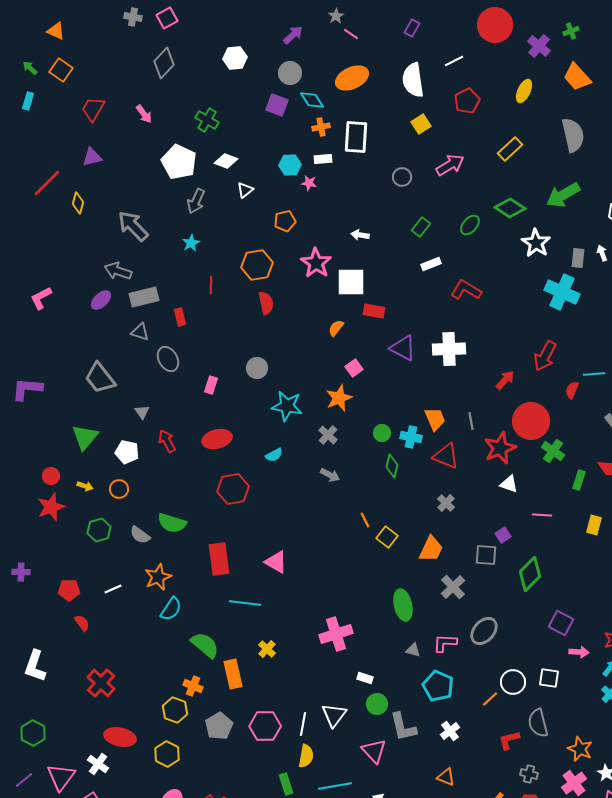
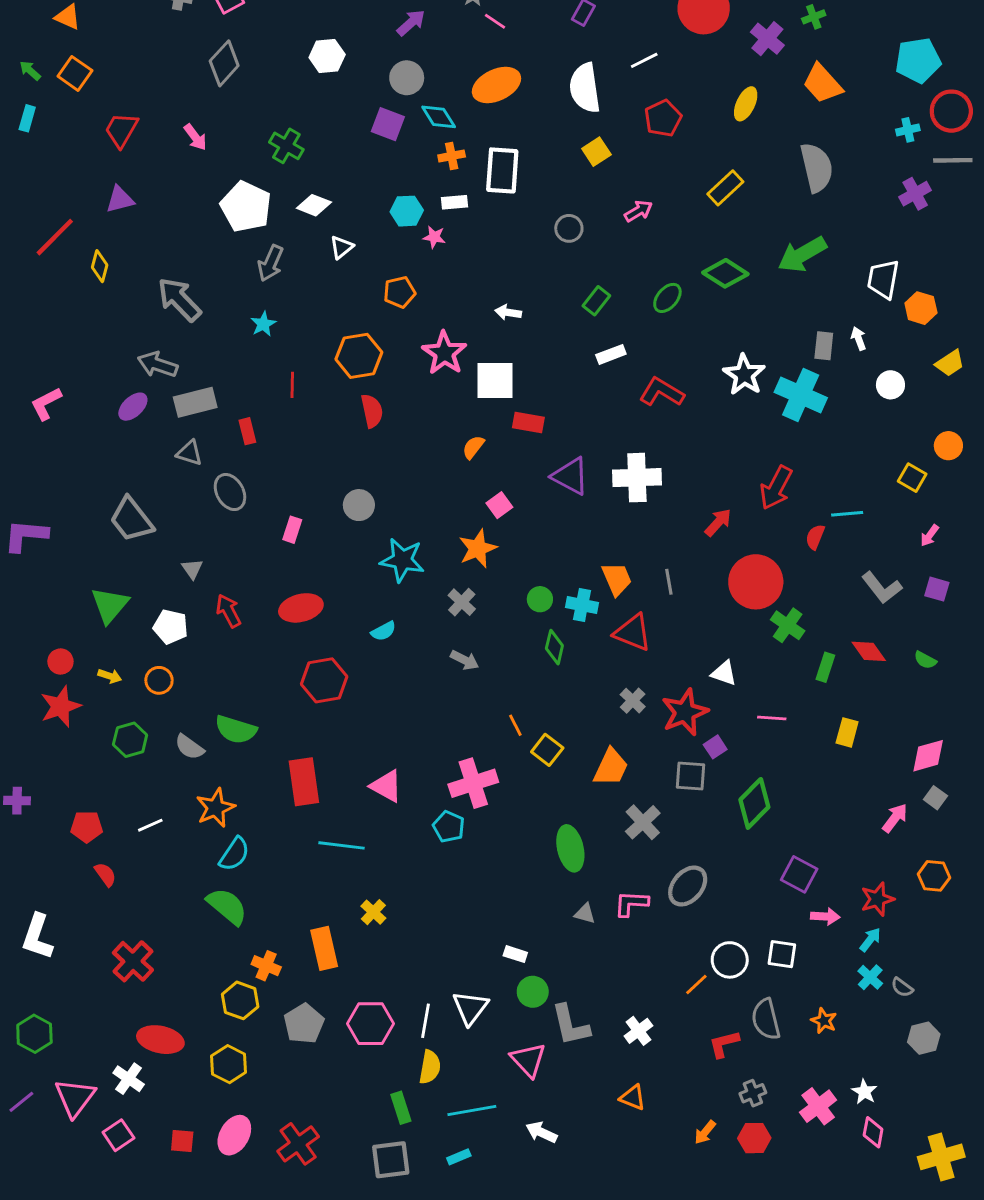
pink arrow: (450, 165) -> (638, 211), size x0.7
white star: (536, 243) -> (744, 375), moved
red star: (500, 448) -> (685, 712), moved
pink cross: (336, 634) -> (473, 783), moved
green semicircle: (205, 645) -> (227, 906), moved
cyan pentagon: (438, 686) -> (449, 827), moved, size x0.7
orange star: (580, 749) -> (824, 1021), moved, size x0.7
gray cross: (529, 774) -> (753, 1093), turned -36

